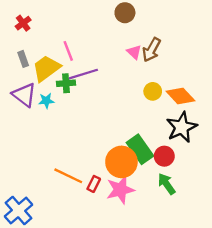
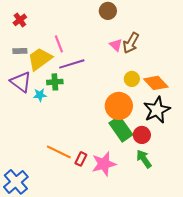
gray rectangle: (23, 59) -> (20, 51), turned -72
green cross: (66, 83) -> (55, 82), moved
cyan star: (46, 101) -> (40, 95), moved
orange circle: (121, 162) -> (119, 106), moved

